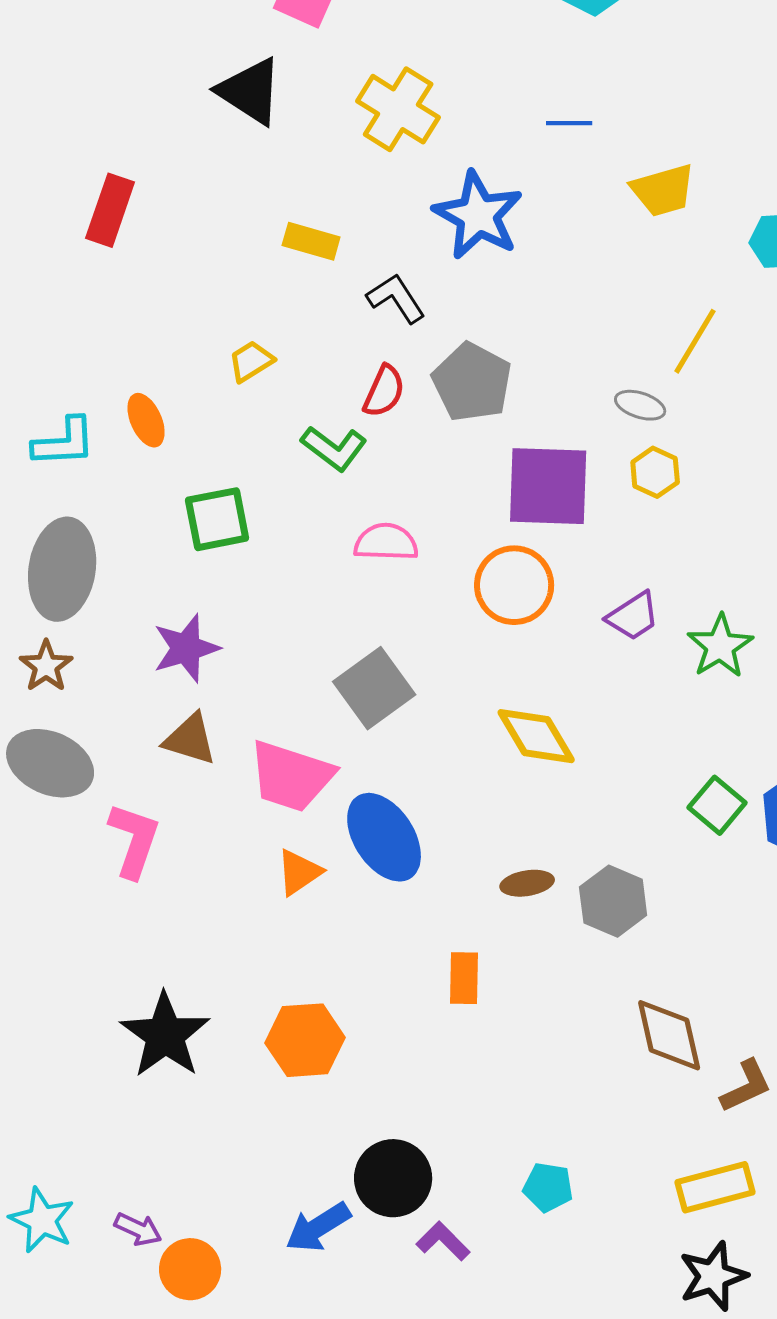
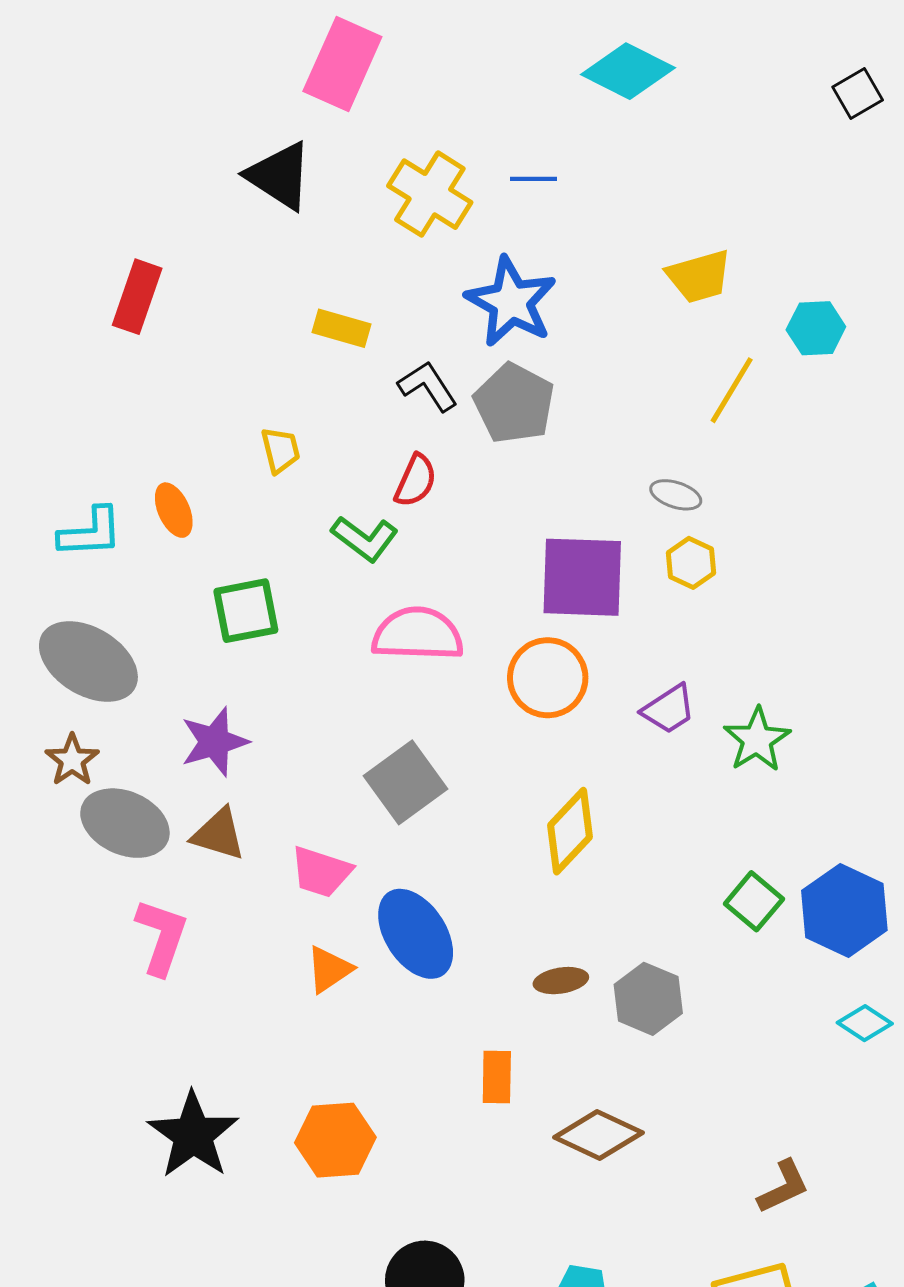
blue line: (569, 123) -> (533, 179), moved
yellow line: (695, 341) -> (732, 390), moved
yellow trapezoid: (251, 361) -> (280, 450), turned 108
gray pentagon: (472, 382) -> (514, 403), moved
pink semicircle: (386, 542) -> (418, 634), size x1.4
gray ellipse: (62, 569) -> (88, 661), turned -68
yellow diamond: (536, 736) -> (570, 831), turned 74
gray ellipse: (50, 763) -> (125, 823), moved
pink trapezoid: (291, 776) -> (321, 872), size x0.7
brown diamond: (669, 1035) -> (598, 1135), moved, turned -52

